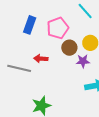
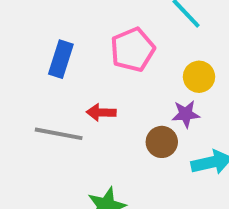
blue rectangle: (30, 25) -> (61, 59), moved
brown circle: (69, 48) -> (162, 142), moved

